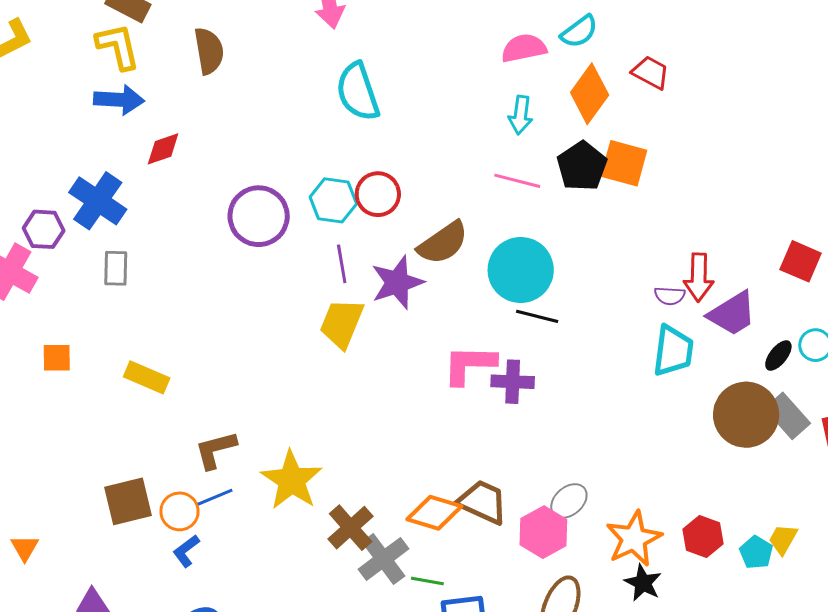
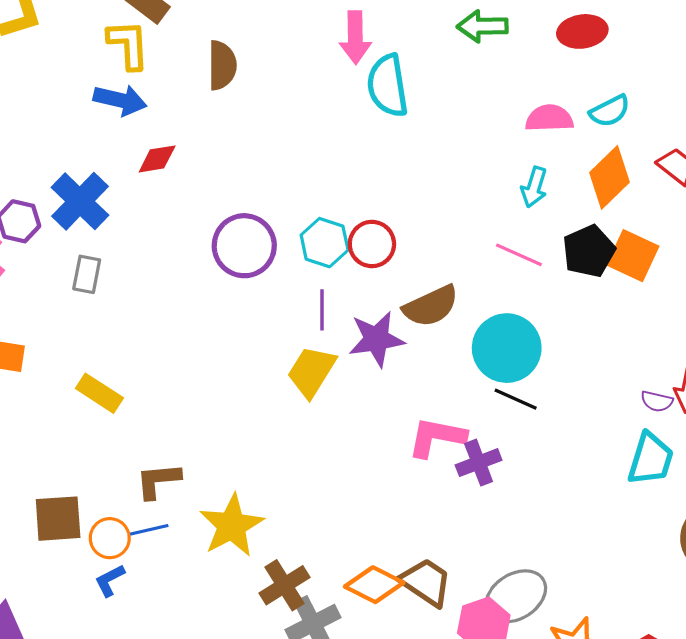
cyan semicircle: (358, 92) -> (388, 86), moved
purple cross: (513, 382) -> (479, 463), turned -33
gray ellipse: (569, 501) -> (516, 596), size x1.5

